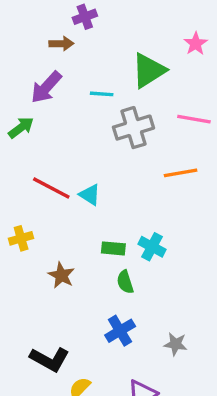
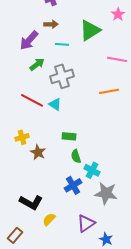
brown arrow: (61, 44) -> (51, 24), moved
green arrow: (21, 128) -> (37, 64), moved
gray cross: (134, 128) -> (62, 76), moved
yellow cross: (21, 238) -> (22, 137), moved
cyan cross: (152, 247) -> (92, 170), moved
gray star: (175, 344) -> (106, 193), size x1.6

